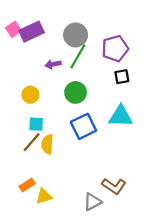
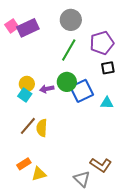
gray circle: (76, 35) -> (71, 20), moved
purple arrow: (53, 64) -> (47, 89), moved
cyan triangle: (121, 116) -> (107, 103), size x0.6
cyan square: (36, 124) -> (25, 95), moved, turned 32
blue square: (83, 126) -> (82, 91), moved
gray triangle: (92, 202) -> (82, 179), turned -48

